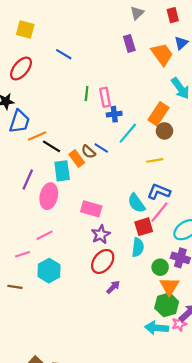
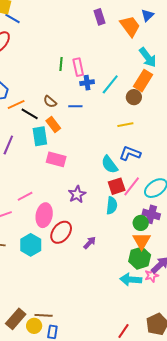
blue line: (64, 54) -> (12, 19), moved
orange rectangle: (159, 114) -> (143, 81), moved
cyan line: (128, 133) -> (110, 84), moved
blue line: (101, 148) -> (75, 106), moved, turned -32
brown semicircle: (88, 152) -> (50, 102), moved
pink ellipse: (49, 196) -> (44, 215), moved
pink rectangle: (91, 209) -> (56, 159), moved
pink line: (159, 212) -> (132, 186), moved
red ellipse: (103, 261) -> (61, 232), moved
green circle: (160, 267) -> (141, 223), moved
cyan hexagon: (49, 271) -> (31, 245), moved

